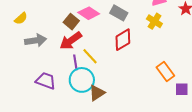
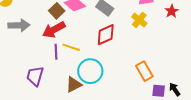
yellow line: (90, 56) -> (71, 47), turned -36
cyan circle: (82, 80) -> (90, 71), moved
purple trapezoid: (46, 81) -> (35, 76), moved, turned -100

